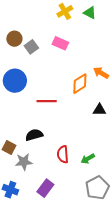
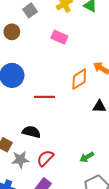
gray square: (31, 47) -> (30, 10), moved
black semicircle: (34, 135) -> (31, 132), turned 30
red semicircle: (63, 154) -> (45, 158), moved, turned 48

